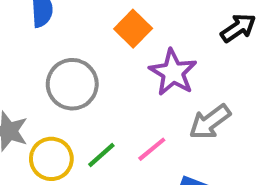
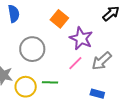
pink line: (152, 149) -> (75, 63), moved
green line: (101, 155) -> (50, 82), turned 49

